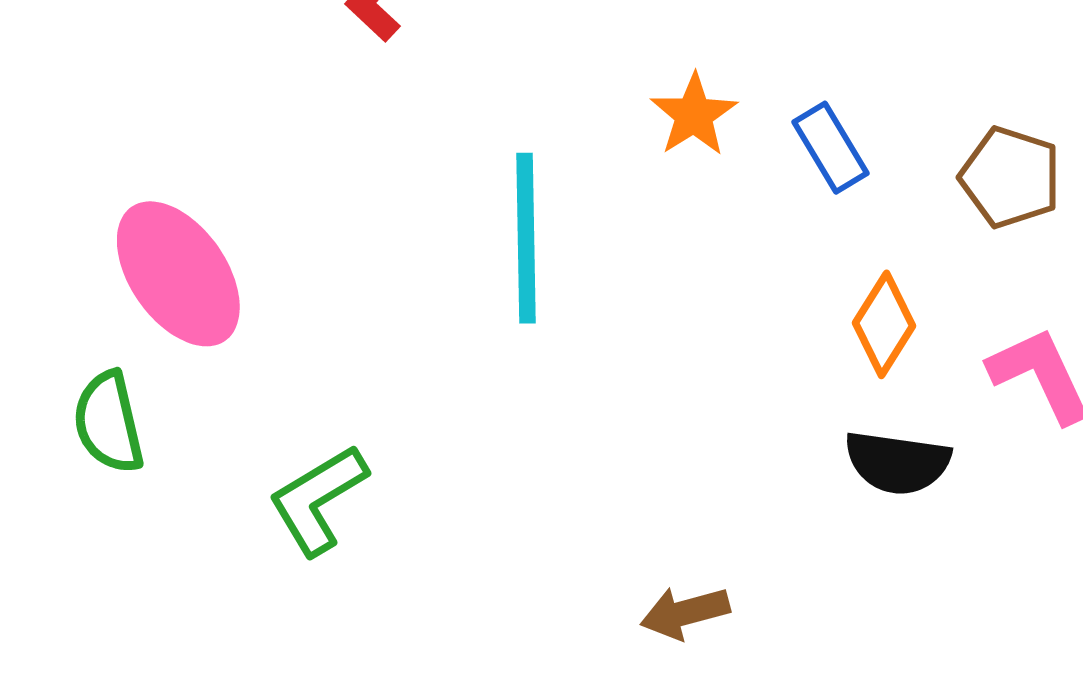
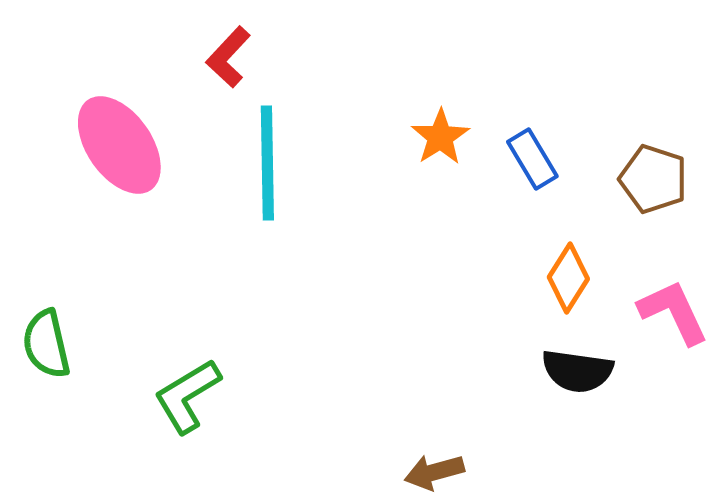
cyan line: (526, 238) -> (267, 163), moved
pink ellipse: (178, 274) -> (119, 145), moved

